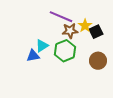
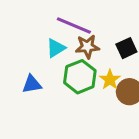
yellow star: (85, 26) -> (110, 80), moved
cyan triangle: (42, 46) -> (56, 48), moved

